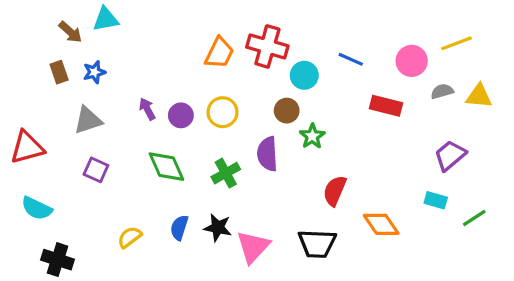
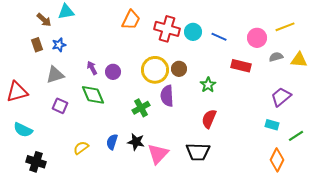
orange trapezoid: (219, 53) -> (131, 20), moved
cyan circle: (304, 75) -> (193, 32), moved
yellow circle: (223, 112) -> (155, 70), moved, size x1.4
green star: (312, 136) -> (208, 85), moved
green diamond: (166, 167) -> (93, 95), moved
orange diamond: (381, 224) -> (277, 160), moved, turned 60

